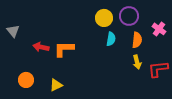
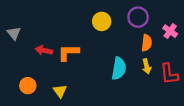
yellow circle: (104, 18) -> (102, 21), moved
cyan semicircle: (111, 39) -> (119, 69), moved, size x1.5
red L-shape: (158, 69) -> (169, 74), turned -90
yellow triangle: (56, 85) -> (60, 91), turned -40

